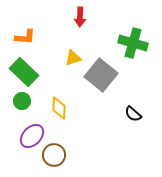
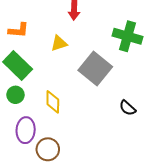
yellow triangle: (73, 58) -> (59, 43), moved
purple ellipse: (32, 136) -> (26, 130), turned -40

